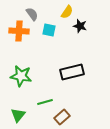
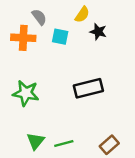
green line: (45, 102) -> (64, 143), moved
green triangle: (18, 115) -> (36, 141), moved
brown rectangle: (62, 117) -> (109, 145), moved

